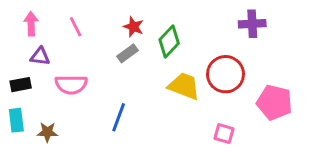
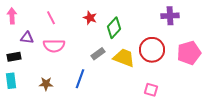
pink arrow: (31, 24) -> (12, 16), moved
gray rectangle: (128, 53) -> (98, 54), moved
pink semicircle: (71, 85) -> (54, 46), moved
pink pentagon: (274, 102) -> (189, 53), moved, turned -30
brown star: (47, 132) -> (46, 84), moved

